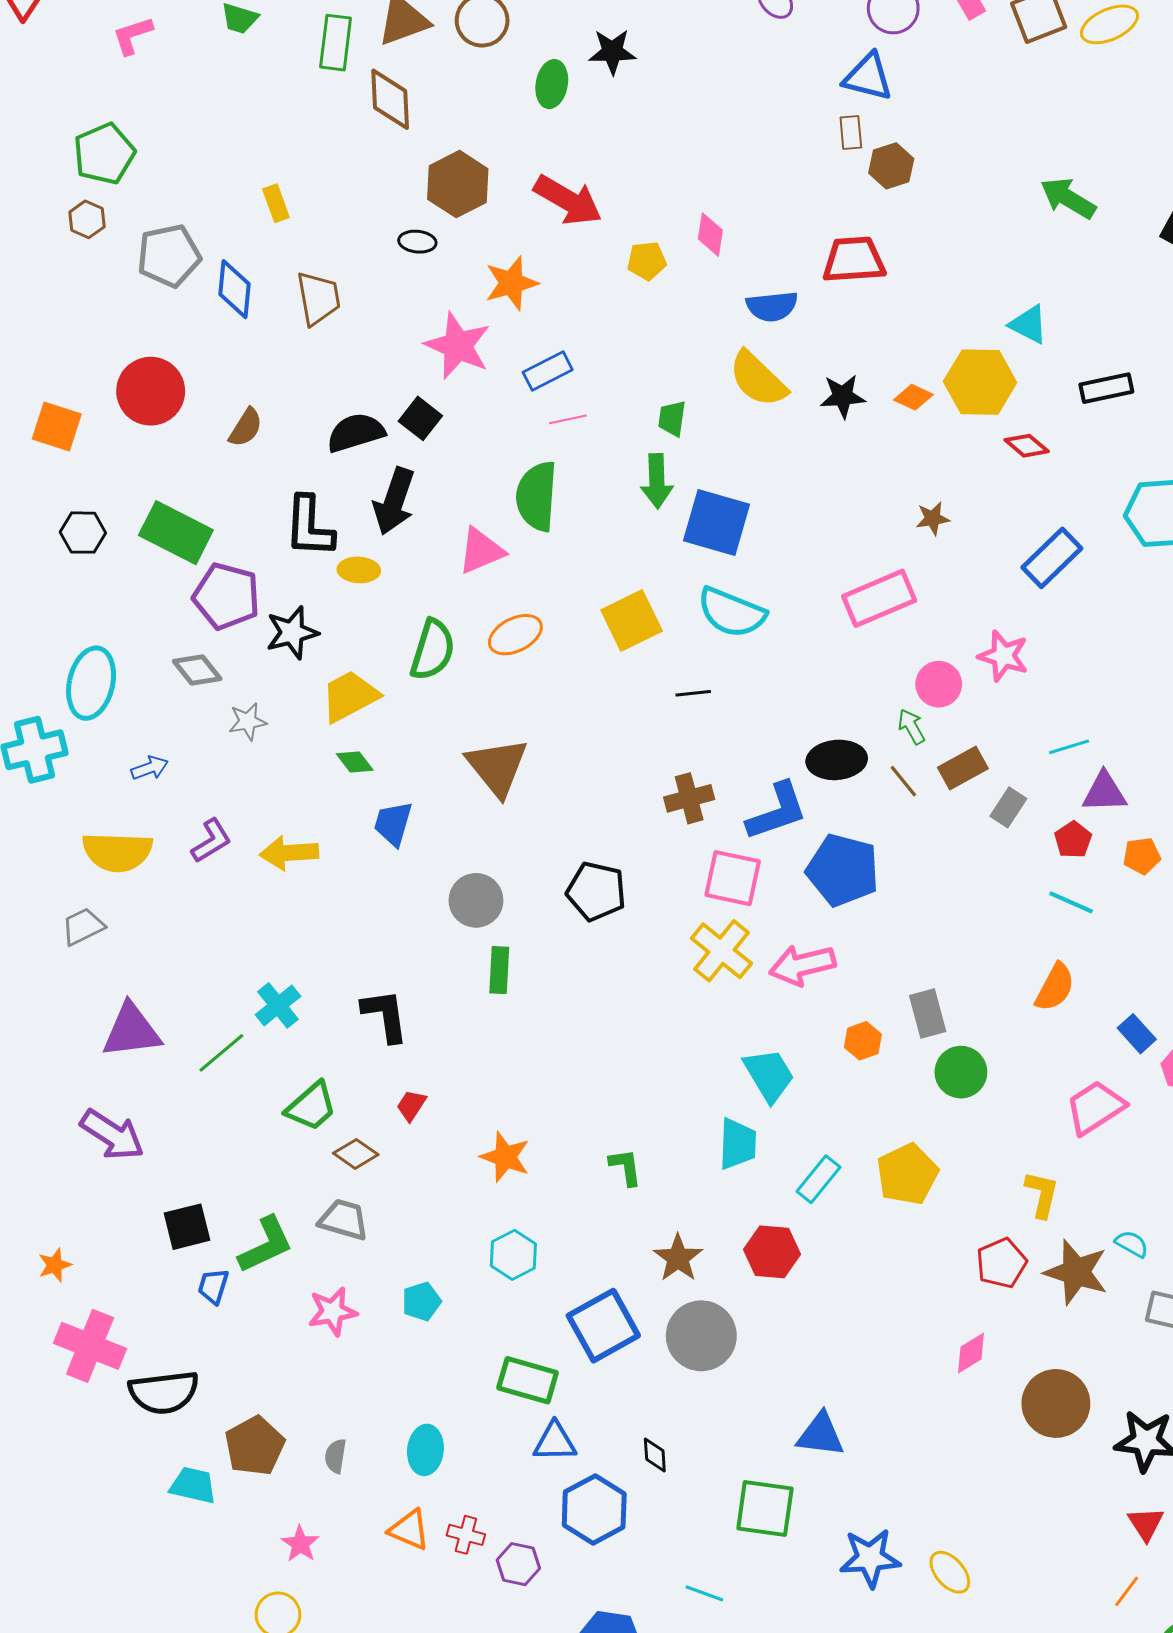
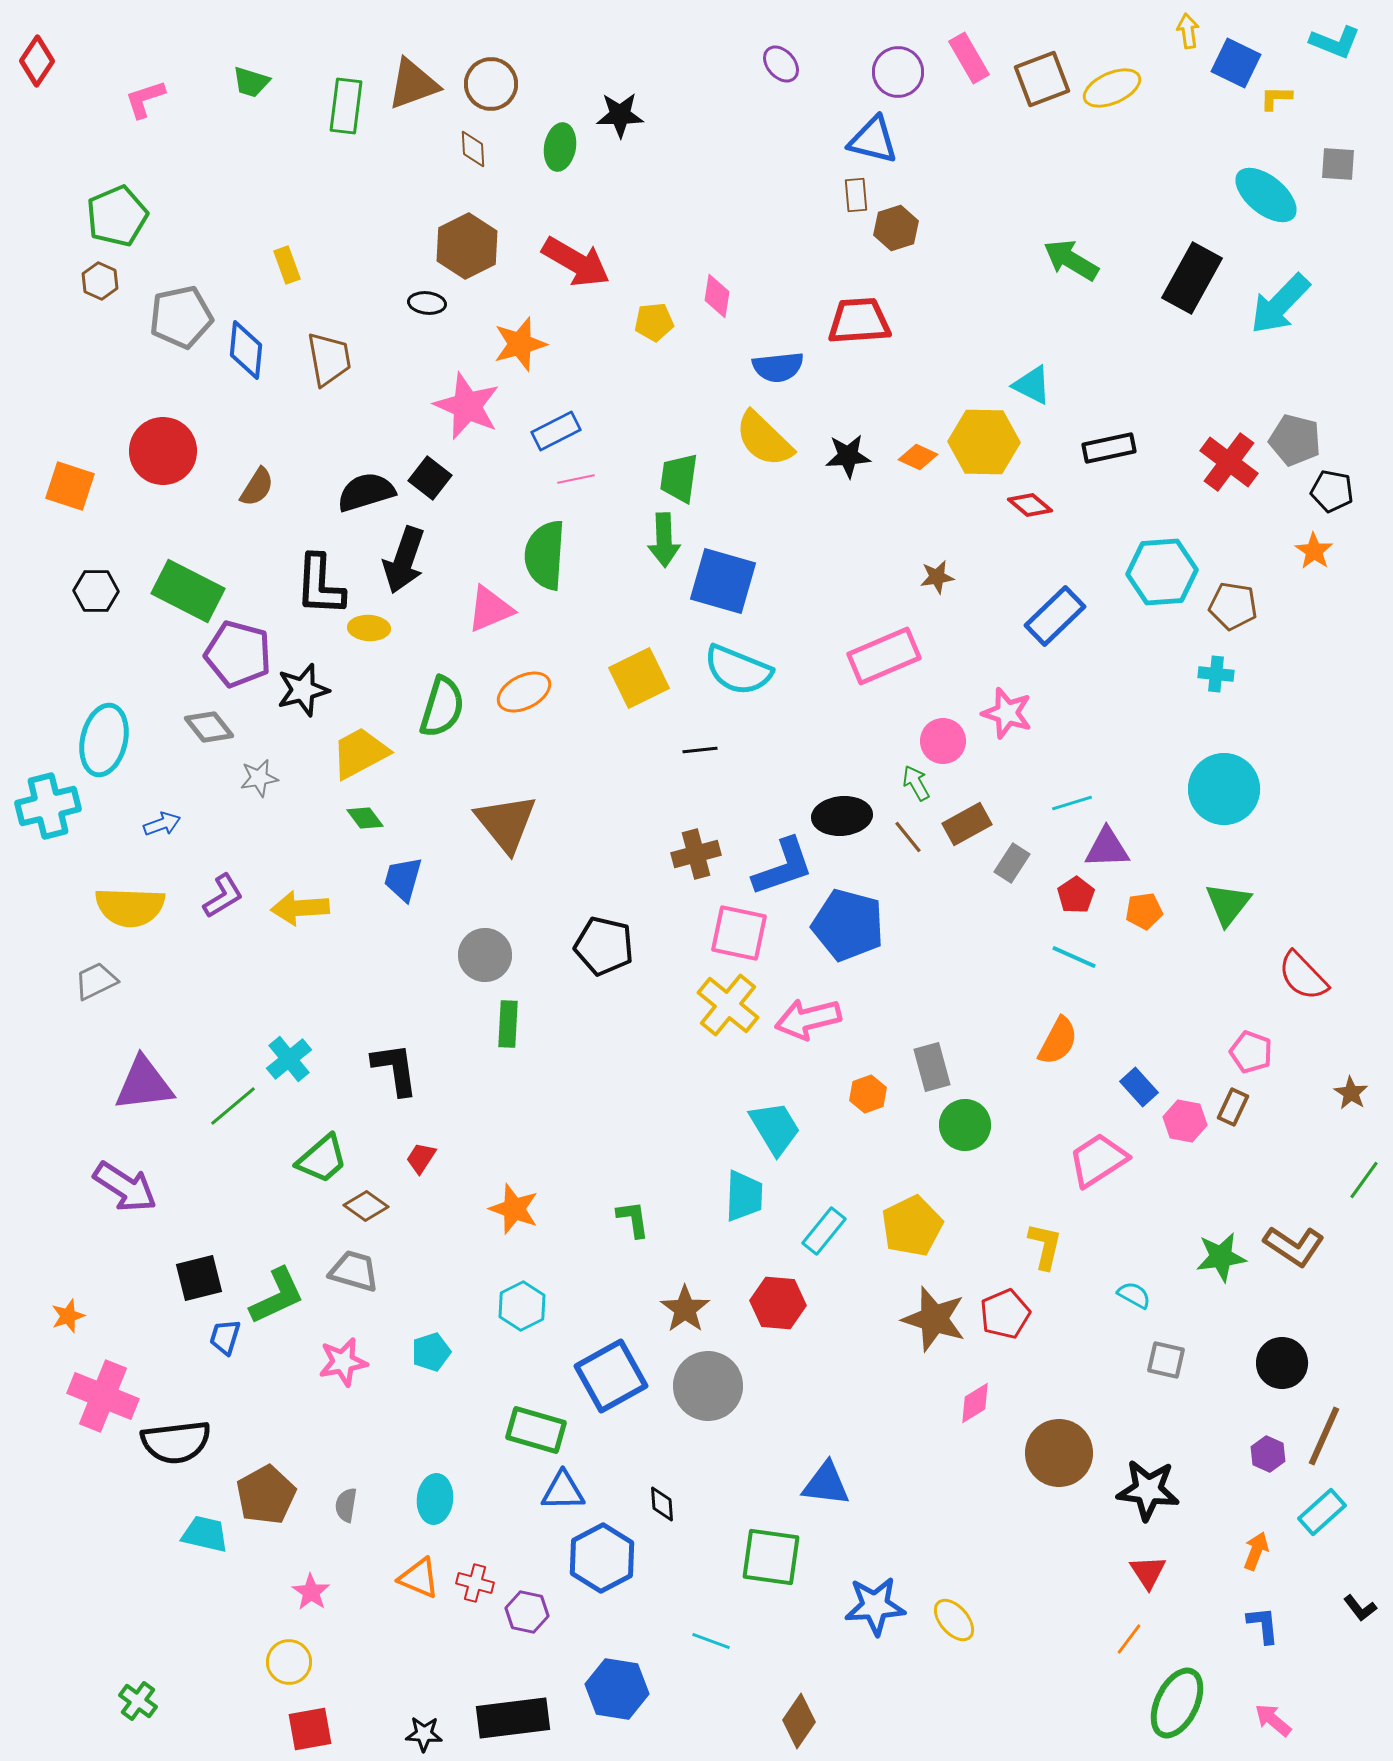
brown diamond: (390, 99) -> (473, 149), moved, size x0.6
green trapezoid: (672, 418) -> (679, 478), size x1.4
brown star: (1076, 1272) -> (934, 1319), moved

